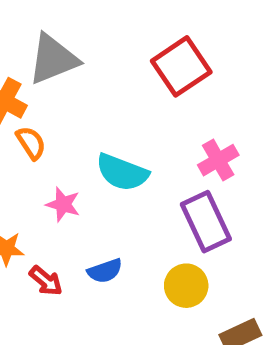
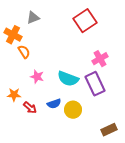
gray triangle: (53, 59) -> (33, 18), size x0.6
cyan semicircle: (122, 172) -> (68, 79), moved
yellow circle: (186, 286) -> (73, 110), moved

